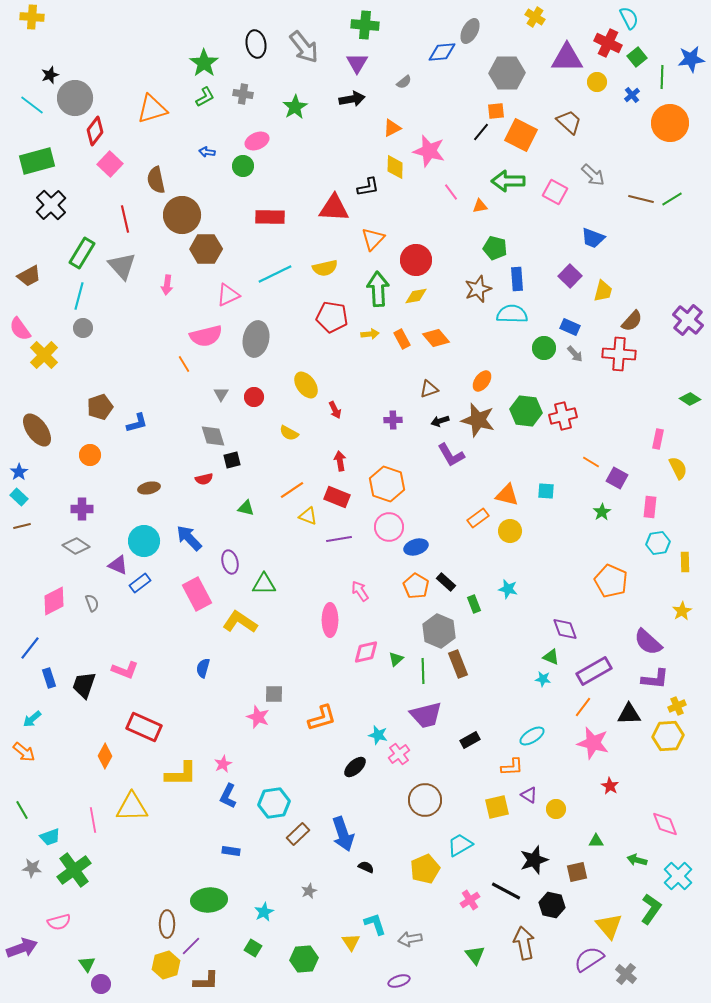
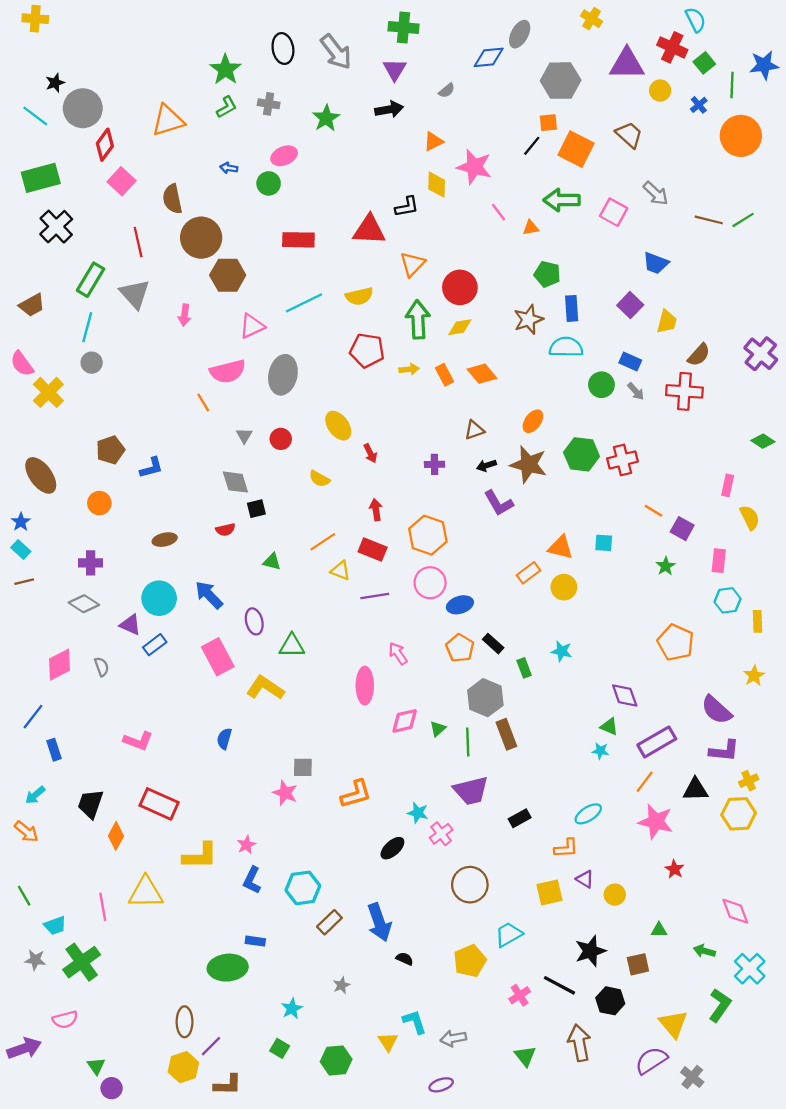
black trapezoid: (84, 685) -> (91, 804), moved
green ellipse: (209, 900) -> (228, 968), moved

